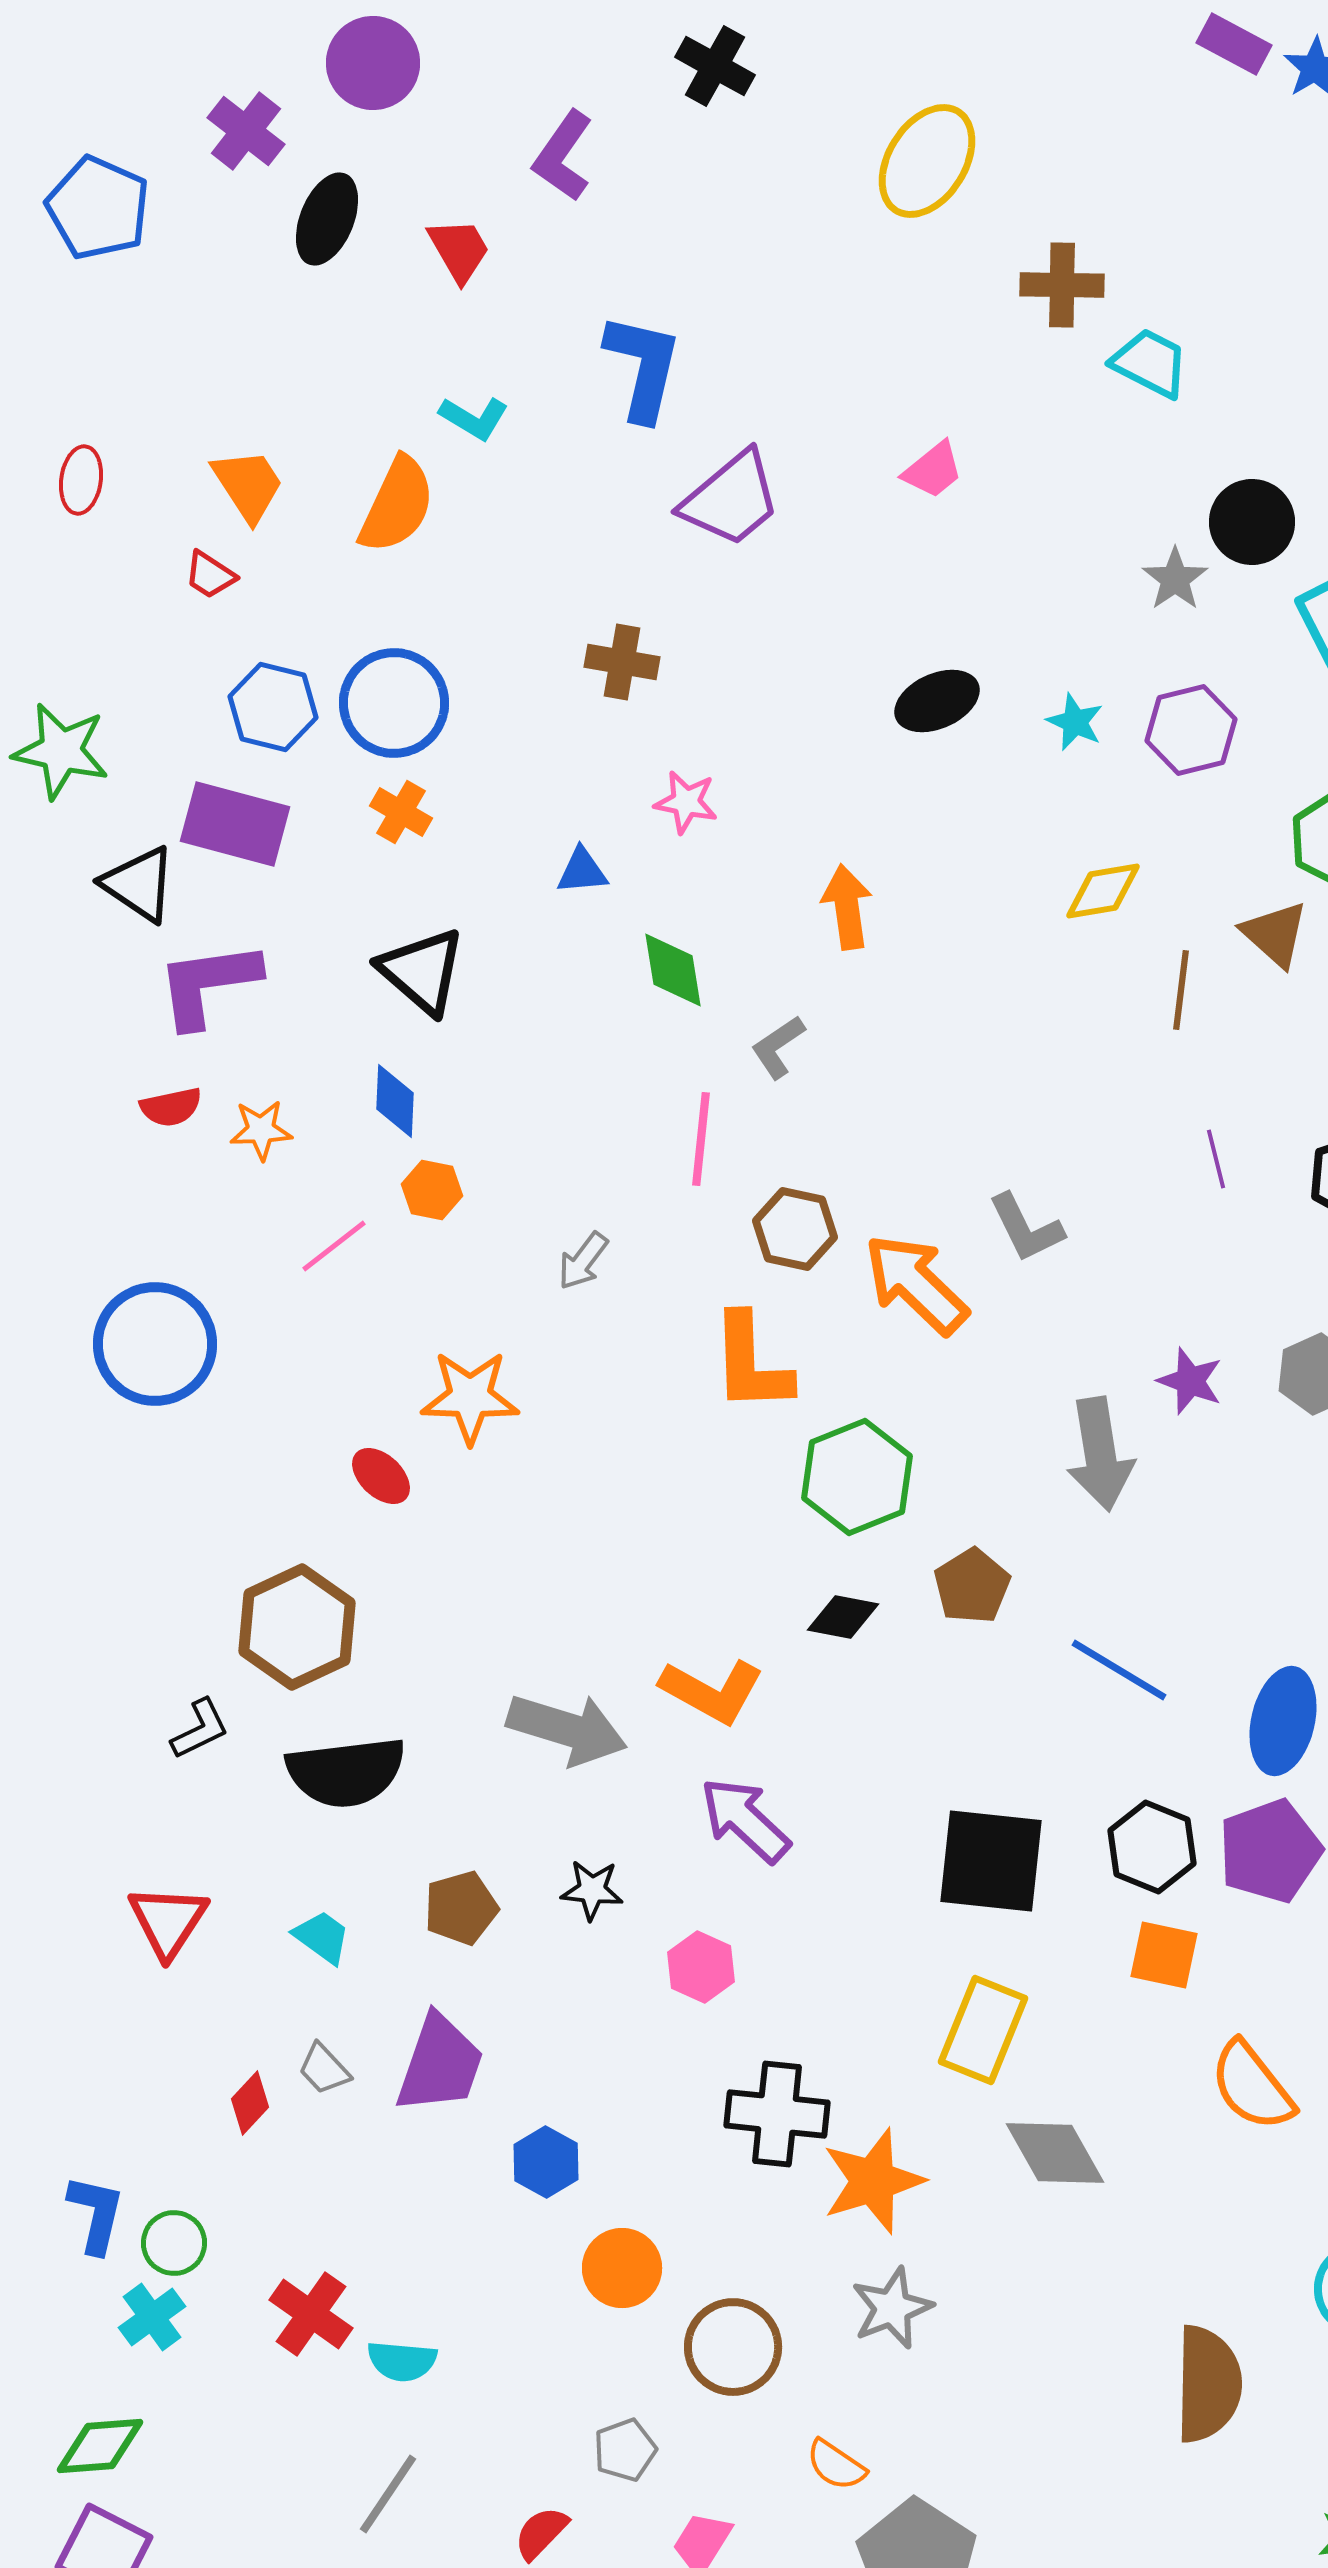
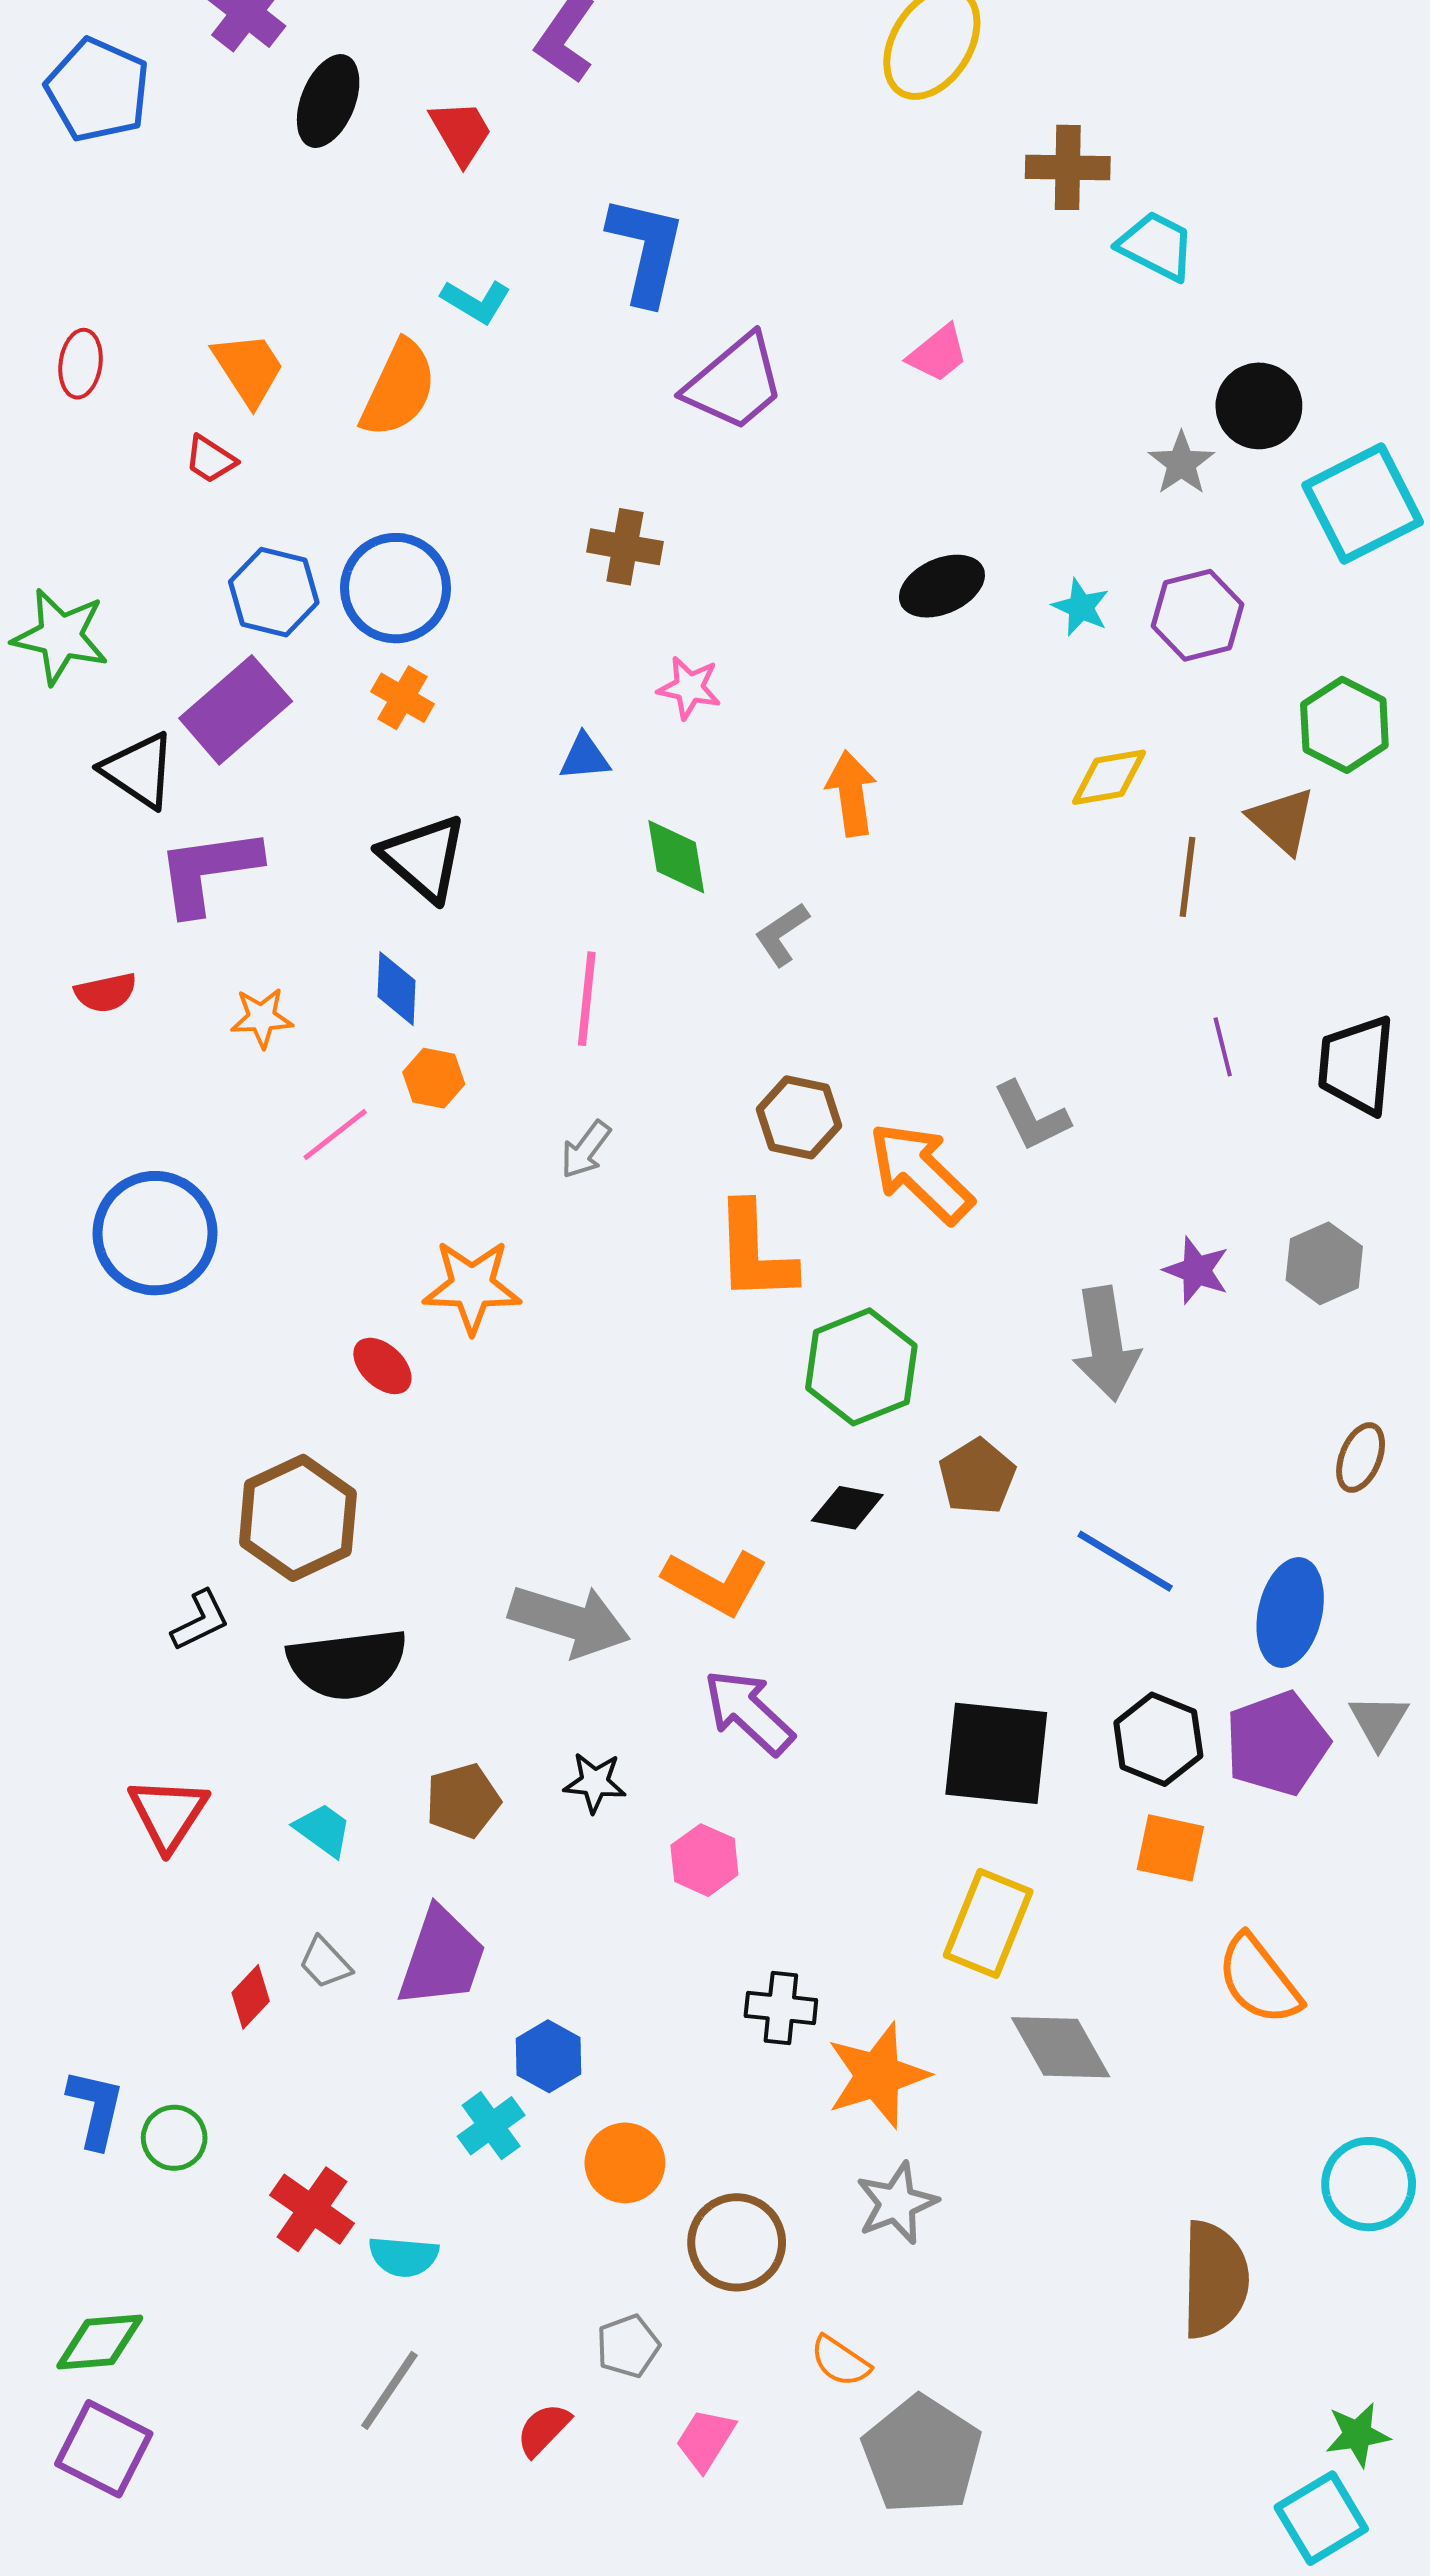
purple rectangle: (235, 824) -> (236, 710), turned -56
red semicircle: (171, 1107) -> (106, 993), moved
pink line: (701, 1139) -> (587, 999), moved
black cross: (777, 2114) -> (781, 2008), size x0.7
cyan cross: (152, 2317) -> (491, 2126), moved

